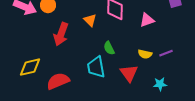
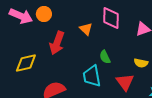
yellow diamond: (30, 67) -> (26, 63), moved

